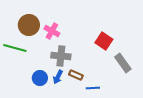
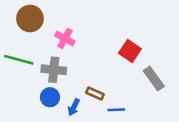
brown circle: (29, 25) -> (30, 19), moved
gray cross: (61, 56) -> (54, 70), moved
blue arrow: (58, 77) -> (74, 107), moved

